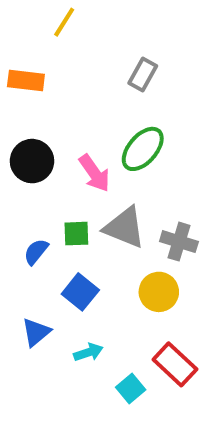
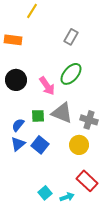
blue triangle: (36, 332) -> (18, 144), moved
cyan arrow: (88, 352) -> (67, 197), moved
cyan square: (131, 389) -> (45, 193), moved

